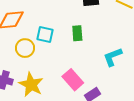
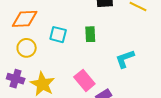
yellow circle: (25, 48) -> (27, 48), moved

